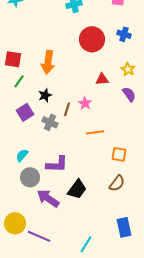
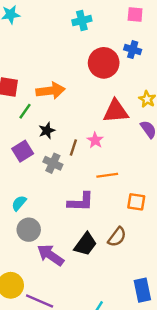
blue cross: (124, 34) -> (133, 50), moved
orange arrow: (48, 62) -> (50, 91), turned -105
red triangle: (102, 79) -> (116, 111), size x1.6
green line: (19, 81) -> (25, 111), moved
purple L-shape: (57, 164) -> (81, 202), moved
brown semicircle: (117, 183) -> (117, 237), moved

